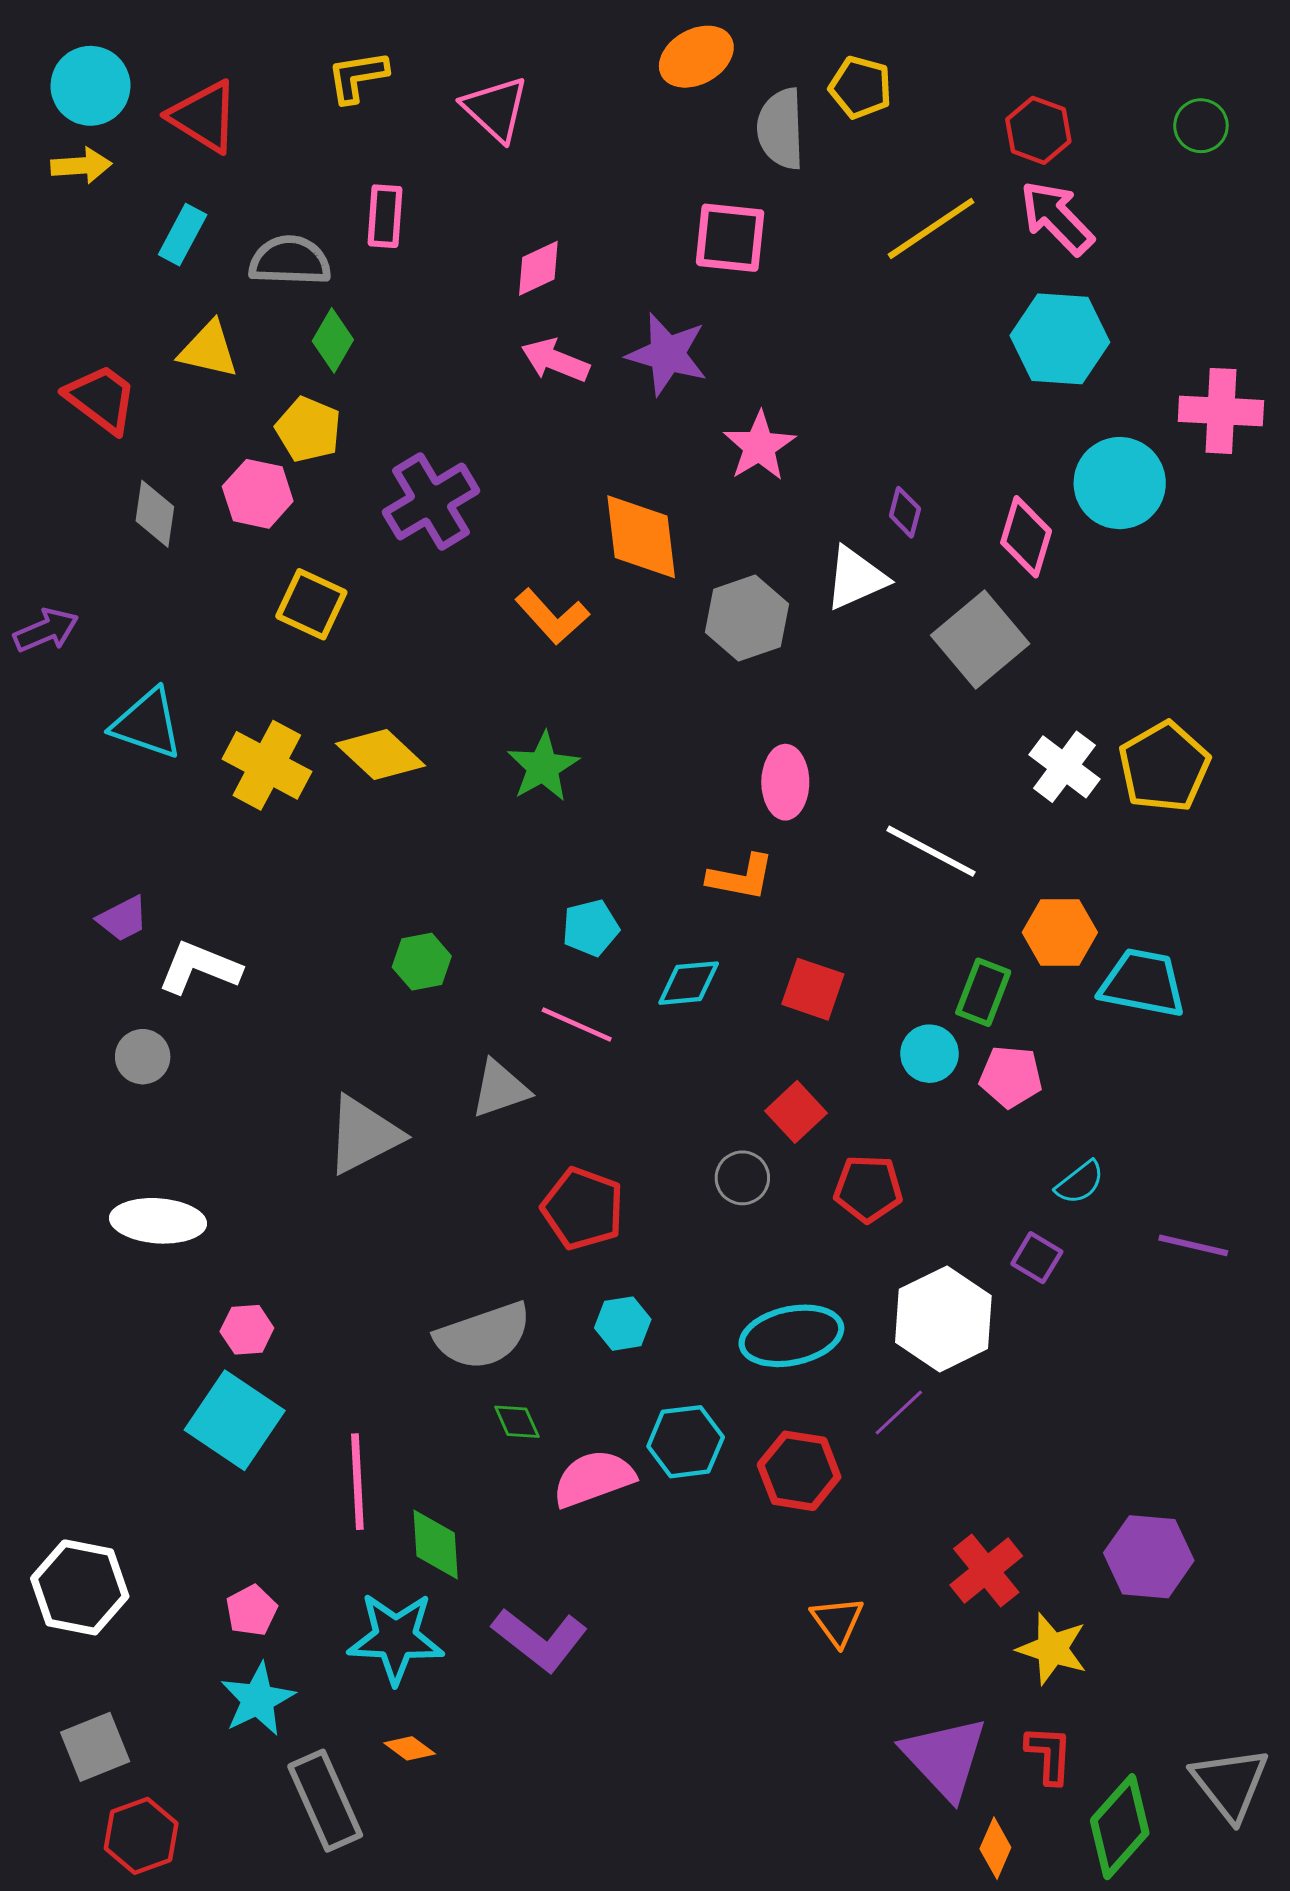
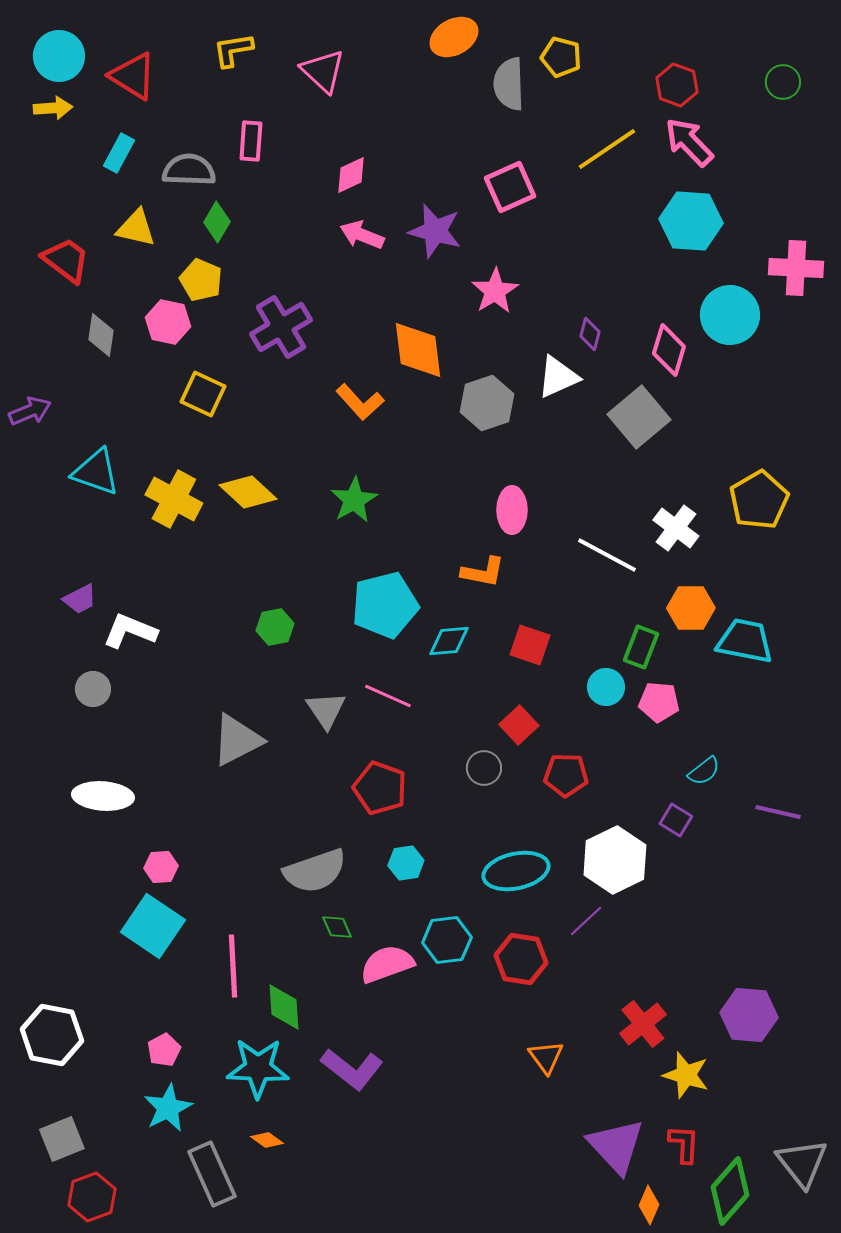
pink square: (730, 238) -> (510, 187), moved, turned -30
white cross: (1064, 767) -> (676, 528), moved
cyan pentagon: (591, 928) -> (385, 605), size x1.8
pink line: (577, 1024) -> (388, 696), moved
gray triangle: (500, 1089) -> (326, 710), turned -45

